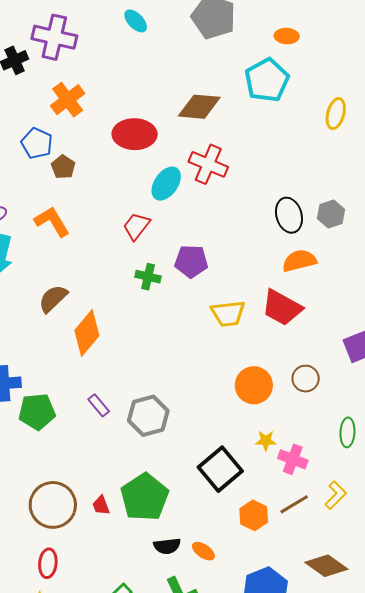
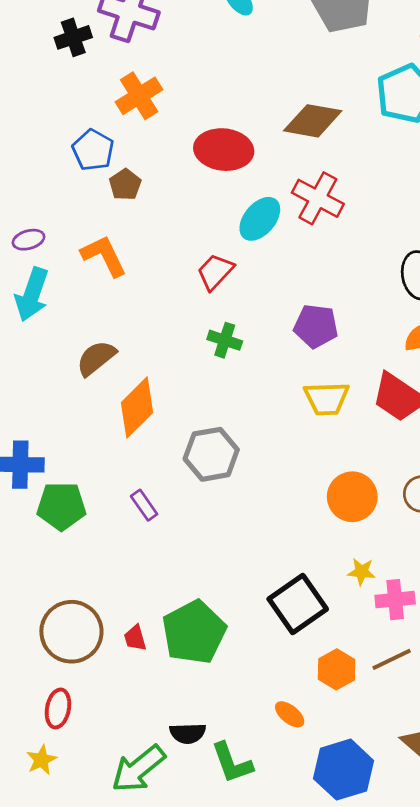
purple pentagon: (191, 261) -> (316, 326), moved
gray hexagon: (148, 416) -> (211, 454), moved
pink cross: (293, 459) -> (395, 600), turned -32
black semicircle: (167, 546) -> (188, 733), moved
orange ellipse: (203, 551) -> (290, 714), moved

